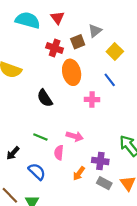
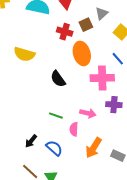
pink cross: (92, 100) -> (102, 78), size x1.6
black arrow: (13, 153) -> (31, 141), moved
purple cross: (100, 161) -> (114, 105), moved
orange arrow: (79, 173) -> (94, 148), size x1.5

